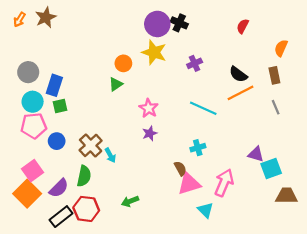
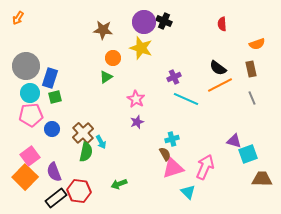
brown star: (46, 17) -> (103, 30), moved, turned 30
red semicircle: (243, 26) -> (222, 24), turned -32
orange semicircle: (281, 48) -> (257, 44), turned -133
purple cross: (195, 63) -> (174, 77), moved
gray circle: (28, 72) -> (26, 66), size x1.4
cyan cross: (198, 148) -> (172, 139), moved
green semicircle: (84, 176) -> (86, 152), moved
purple semicircle: (59, 188) -> (54, 172), turned 114

